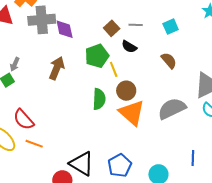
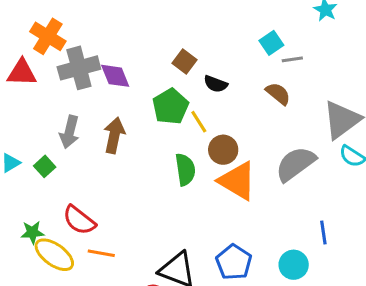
gray line: (136, 25) -> (292, 59), moved
gray arrow: (15, 64) -> (69, 132), moved, size x1.5
blue line: (193, 158) -> (323, 232), moved

